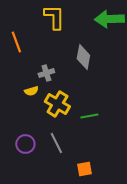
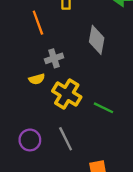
orange line: (16, 42) -> (38, 23), moved
green line: (89, 116) -> (103, 108), turned 36

